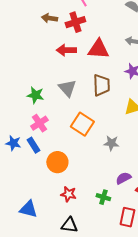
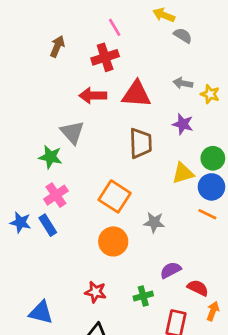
brown arrow: (49, 18) -> (57, 46), moved, turned 105
gray triangle: (67, 88) -> (72, 132), moved
orange circle: (57, 162) -> (113, 241), moved
green cross: (103, 197) -> (143, 296), turned -32

